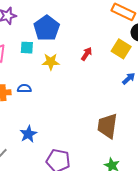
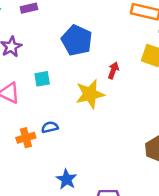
blue pentagon: (47, 28) -> (77, 40), moved
yellow star: (51, 62) -> (90, 94), moved, size x1.4

